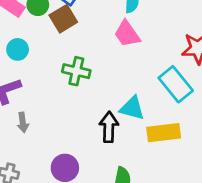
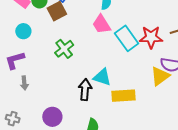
green cross: (76, 71) -> (64, 49), turned 36
cyan rectangle: (176, 84) -> (127, 38), moved

